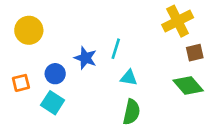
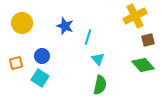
blue star: (85, 58) -> (65, 26), moved
cyan triangle: (129, 78) -> (98, 59), turned 40

